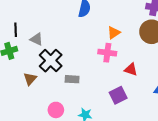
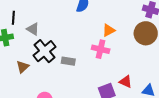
red triangle: (131, 69) -> (126, 82), moved
gray rectangle: (72, 79) -> (68, 61), moved

